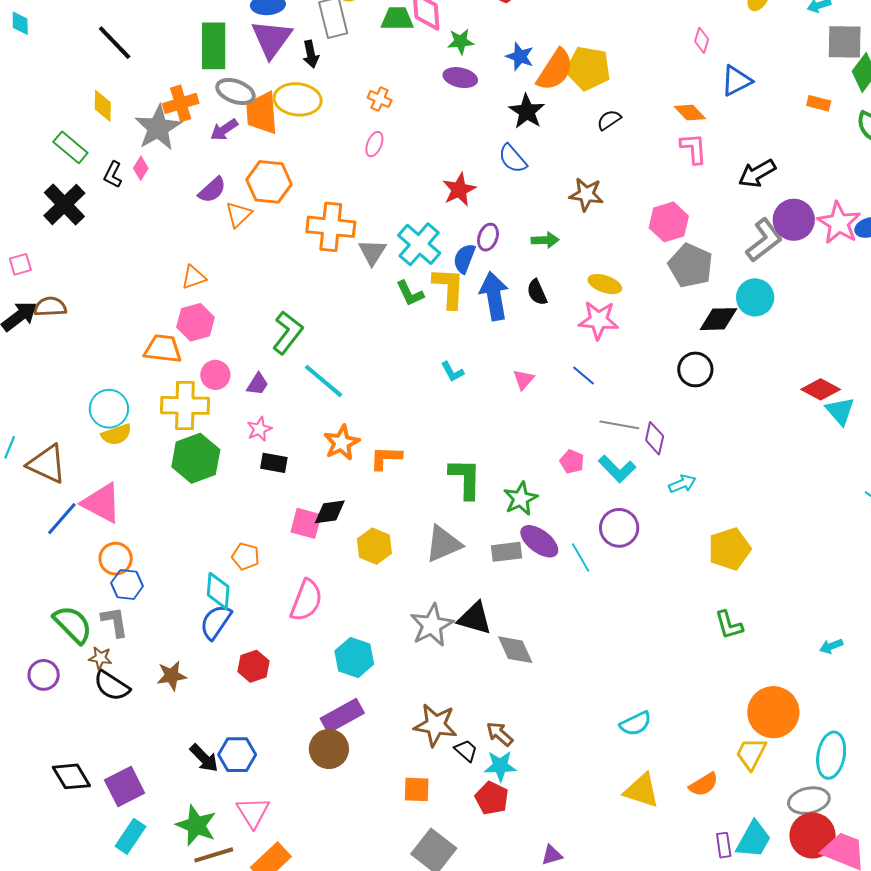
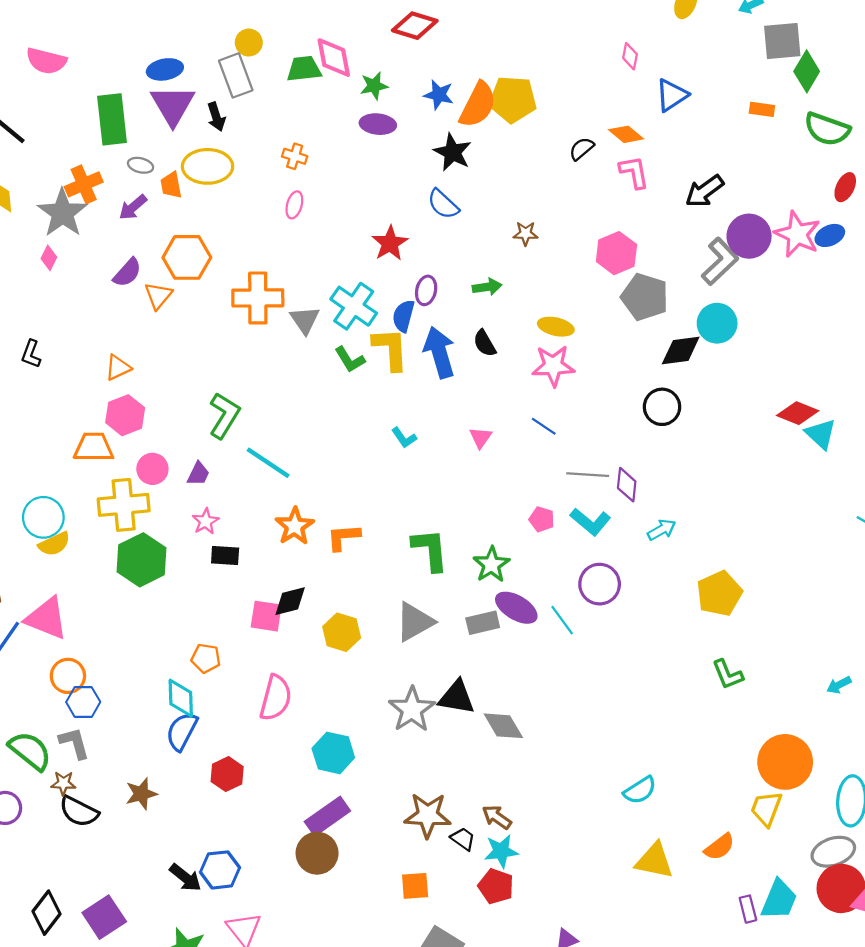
gray ellipse: (235, 91) -> (141, 165), size x0.6
orange trapezoid: (262, 113) -> (171, 185), size x0.6
black semicircle: (609, 120) -> (582, 149), moved
black L-shape: (113, 175) -> (31, 354), moved
brown star: (586, 194) -> (526, 233), size x0.7
black diamond: (71, 776) -> (47, 913), turned 75

